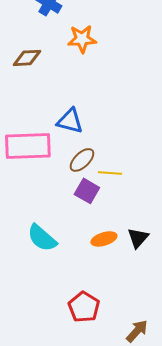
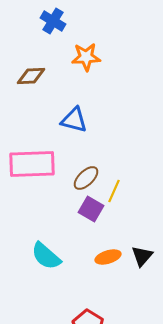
blue triangle: (70, 121) -> (74, 120), moved
yellow line: (110, 173) -> (114, 191), turned -70

